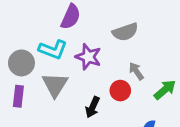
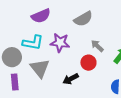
purple semicircle: (71, 17) -> (41, 16), turned 54
black arrow: (93, 107) -> (71, 79), turned 49

